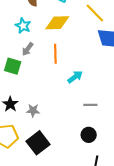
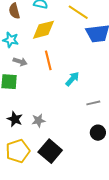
gray arrow: (28, 49) -> (20, 62), turned -96

